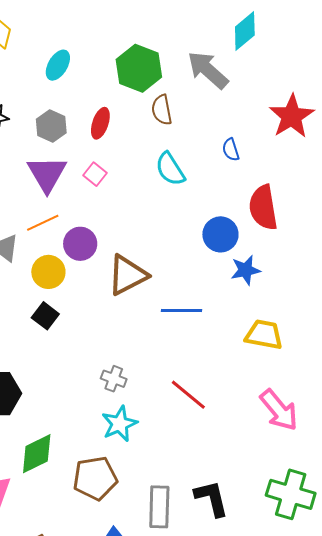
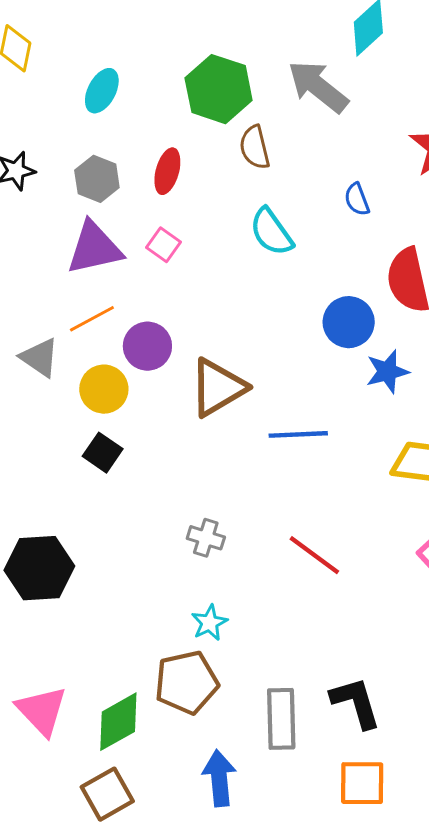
purple triangle: (47, 174) -> (94, 248), turned 51
cyan star: (120, 424) -> (209, 623), moved, size x0.7
green diamond: (37, 454) -> (118, 722), moved

